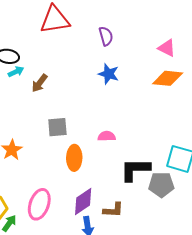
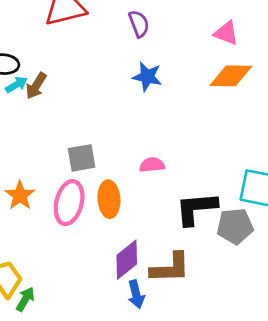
brown arrow: (40, 83) -> (36, 86), moved
pink ellipse: (39, 204) -> (69, 203), moved
brown L-shape: (113, 210) -> (170, 268), size x1.4

